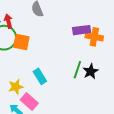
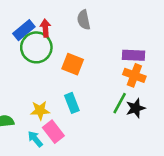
orange cross: (94, 37) -> (134, 75), moved
orange square: (21, 42) -> (73, 64), moved

